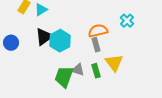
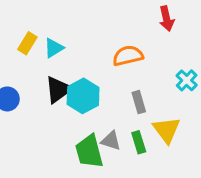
cyan cross: (127, 21) -> (187, 80), moved
orange semicircle: (98, 31) -> (128, 56), moved
green trapezoid: (64, 77) -> (89, 152), turned -35

